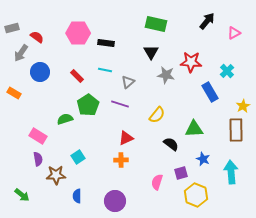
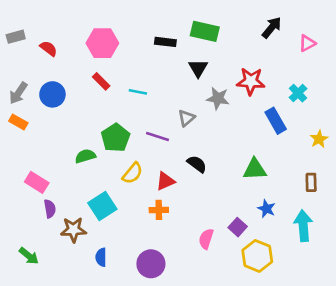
black rectangle: (106, 43) -> (165, 42), moved
gray arrow: (21, 53) -> (18, 93), moved
red rectangle: (77, 76) -> (101, 81), moved
gray triangle: (128, 82) -> (186, 118), moved
yellow semicircle: (157, 115) -> (133, 173), moved
brown rectangle: (236, 130) -> (311, 182), moved, size x0.6
pink rectangle: (38, 136) -> (37, 182), moved
black semicircle: (171, 144) -> (197, 164), moved
cyan square: (78, 157) -> (102, 206), size x1.5
purple square: (181, 173) -> (238, 227), turned -32

